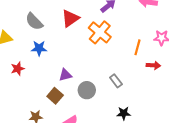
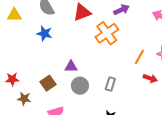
red star: (18, 69) -> (12, 79), moved
purple triangle: (65, 75) -> (71, 67), moved
gray rectangle: (116, 81) -> (110, 84), turned 40

